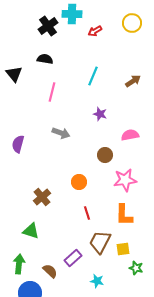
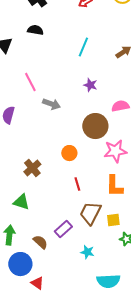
pink line: (52, 92) -> (30, 82), moved, turned -42
brown circle: (105, 155) -> (95, 126), size x1.6

